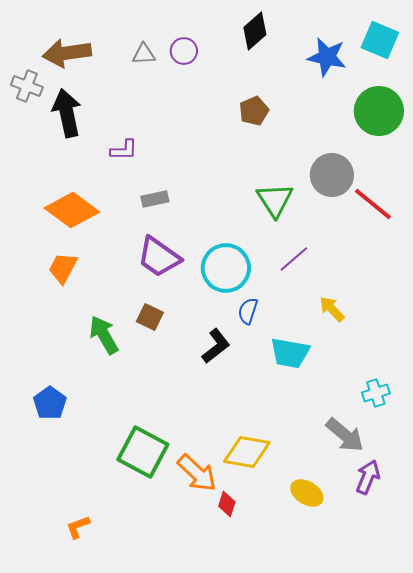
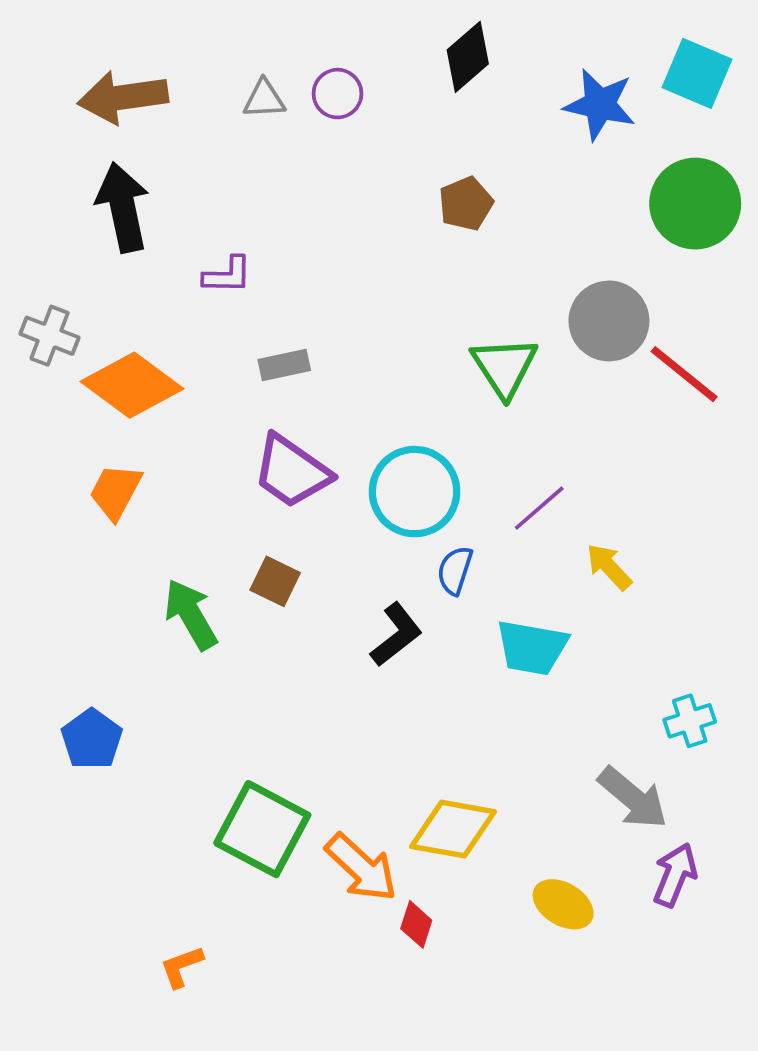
gray cross: (27, 86) -> (50, 336), moved
purple line: (294, 259) -> (539, 508), moved
orange L-shape: (78, 527) -> (182, 967), moved

